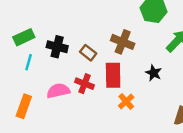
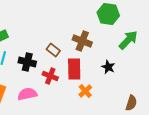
black cross: (57, 47) -> (27, 62), moved
pink semicircle: (58, 91) -> (27, 94), moved

